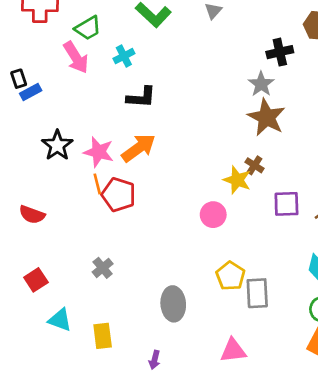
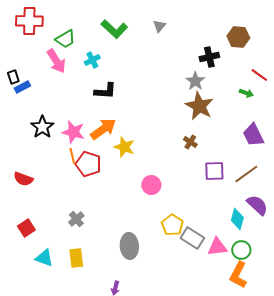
yellow star: (237, 180) -> (124, 147), moved
pink circle: (213, 215) -> (151, 185), moved
gray rectangle: (257, 293) -> (192, 238), turned -55
yellow rectangle: (103, 336) -> (76, 258), moved
pink triangle: (233, 351) -> (217, 247), moved

